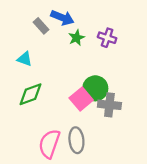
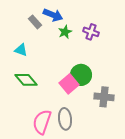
green diamond: (30, 94) -> (26, 80), turned 70
gray cross: (109, 105) -> (104, 97), moved

